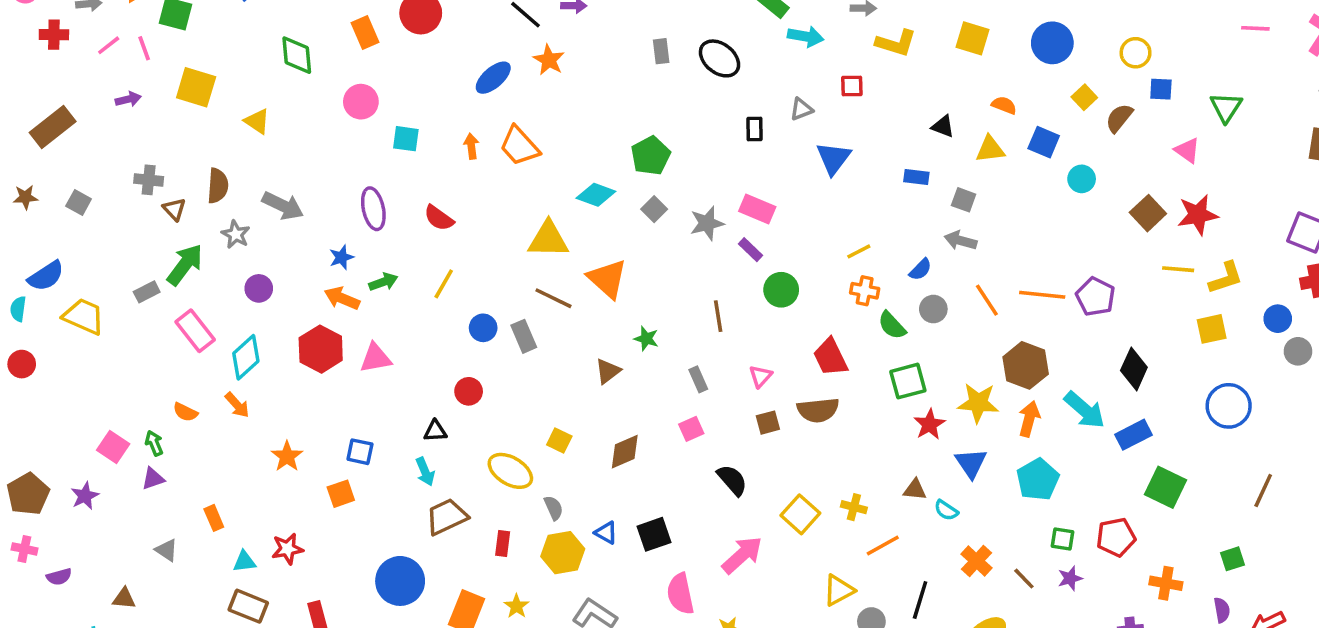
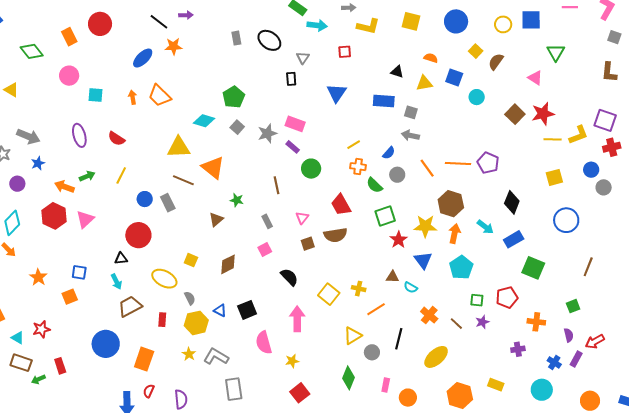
green diamond: (297, 55) -> (32, 51), turned -30
orange star: (549, 60) -> (173, 46), turned -30
blue square: (1161, 89) -> (531, 20), moved, size x1.5
gray triangle: (801, 109) -> (303, 58), moved, turned -32
blue rectangle: (916, 177) -> (384, 101), size x1.5
blue star: (342, 257) -> (38, 163), moved
yellow line: (1178, 269) -> (553, 139), moved
yellow L-shape: (1226, 278) -> (578, 135), moved
pink triangle: (376, 358) -> (85, 219), turned -30
red circle: (469, 391) -> (138, 235), size x1.6
cyan arrow: (1085, 410) -> (485, 227), size x0.7
pink arrow: (742, 555) -> (297, 319), turned -45
cyan triangle: (244, 562) -> (18, 338), turned 40
yellow star: (517, 606) -> (189, 354), moved

